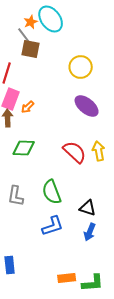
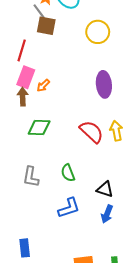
yellow circle: (81, 67) -> (98, 32), moved
purple ellipse: (87, 106) -> (104, 84), turned 45
green semicircle: (52, 192) -> (68, 173), size x0.7

